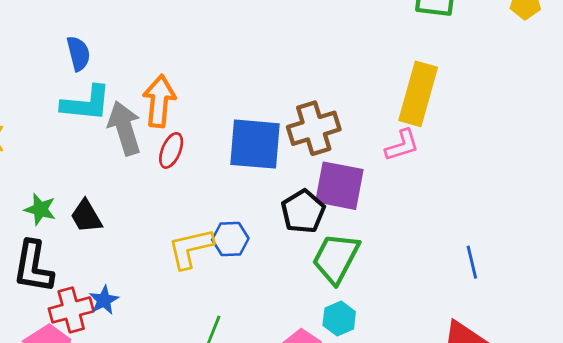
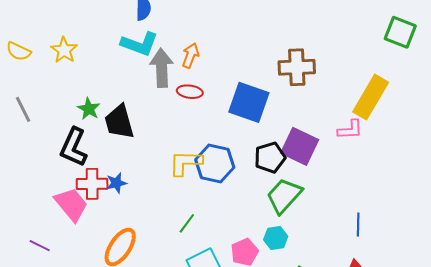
orange arrow: (159, 101) -> (190, 55), size x0.7
brown cross: (314, 128) -> (297, 67), moved
red ellipse: (171, 150) -> (190, 92), turned 60
black trapezoid: (86, 216) -> (119, 122), size x1.4
blue hexagon: (230, 239) -> (215, 164), size x1.5
blue line: (472, 262) -> (358, 224), moved

